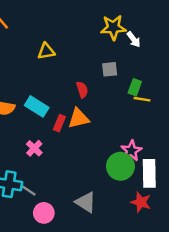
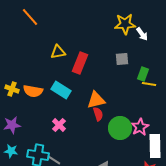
yellow triangle: (46, 51) -> (58, 52), moved
red semicircle: (82, 90) -> (98, 114), moved
red rectangle: (59, 123) -> (80, 63), moved, size x1.5
green circle: (120, 166) -> (120, 128), moved

